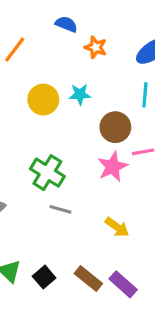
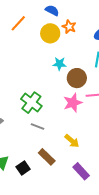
cyan star: (80, 94) -> (59, 64), moved
yellow circle: (43, 100) -> (50, 33), moved
brown rectangle: (88, 278) -> (47, 157), moved
purple rectangle: (123, 284) -> (81, 171), moved

